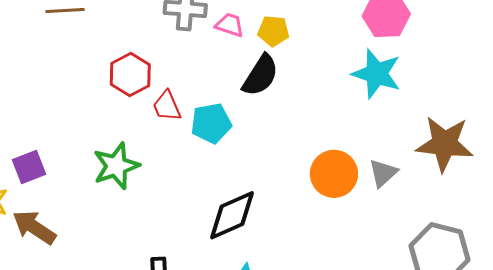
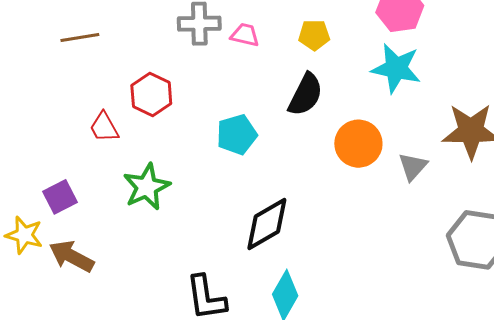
yellow pentagon: (273, 31) -> (314, 35), moved
black semicircle: (260, 75) -> (306, 95), moved
red trapezoid: (167, 106) -> (104, 127), moved
orange circle: (334, 174) -> (358, 144), moved

